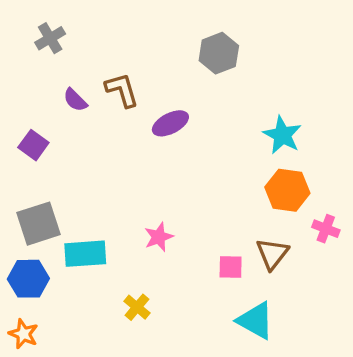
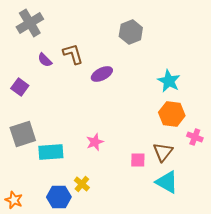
gray cross: (50, 38) -> (30, 23), size x1.5
blue hexagon: (28, 279) -> (59, 197), moved
cyan triangle: (256, 321) -> (167, 182), moved

